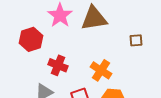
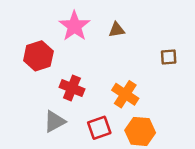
brown triangle: (94, 18) -> (117, 30), size x0.5

